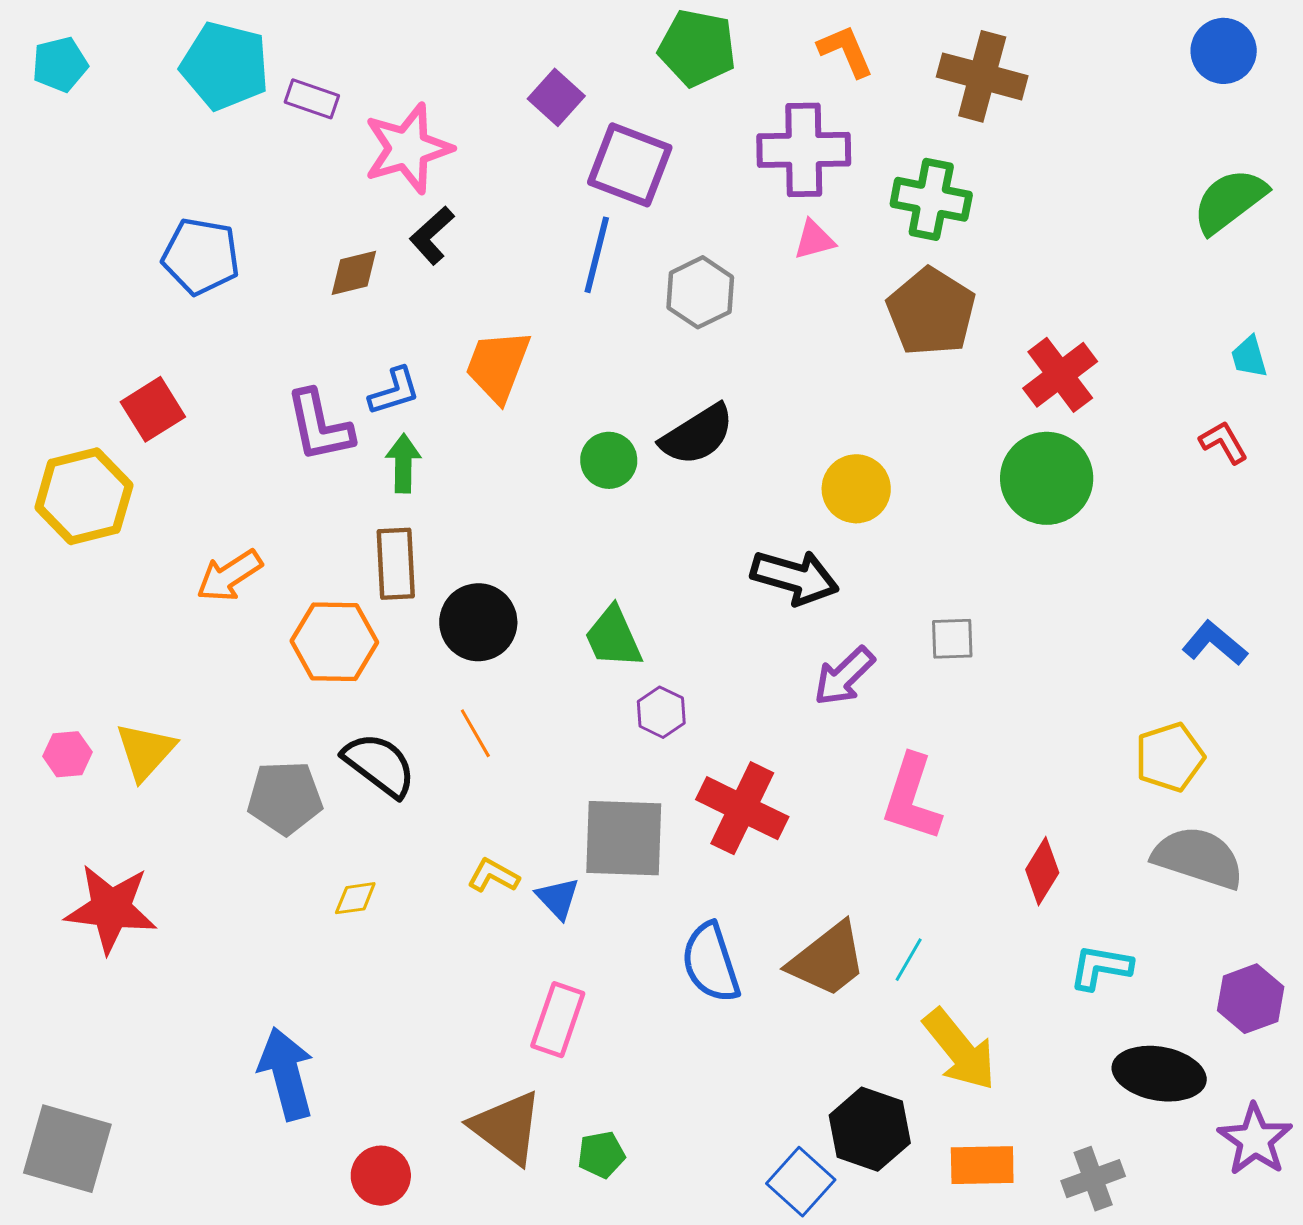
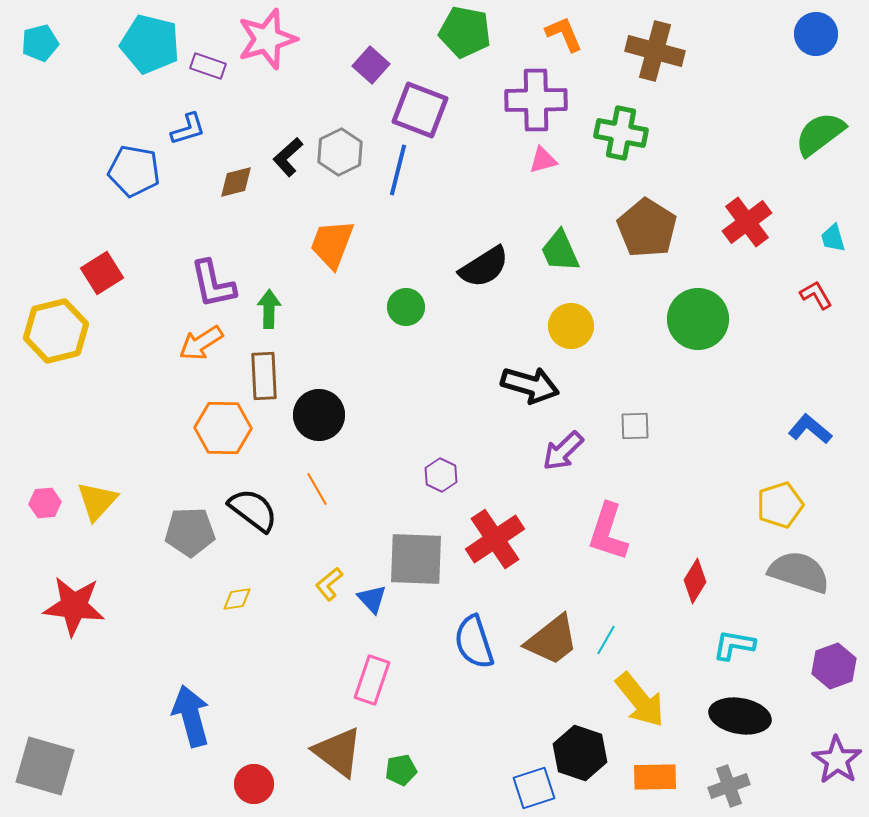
pink star: (408, 148) -> (267, 39), moved
gray hexagon: (700, 292) -> (340, 152), moved
brown pentagon: (931, 312) -> (647, 228), moved
red cross: (1060, 375) -> (747, 222), moved
blue L-shape: (394, 391) -> (188, 129), moved
black semicircle: (697, 435) -> (484, 267), moved
orange arrow: (229, 576) -> (201, 343), moved
green trapezoid: (613, 637) -> (560, 251), moved
red cross: (742, 808) -> (495, 539), turned 30
yellow L-shape: (493, 876) -> (329, 584), turned -68
black ellipse: (1159, 1074) -> (740, 716), moved
blue square: (801, 1182) -> (534, 788), turned 30

